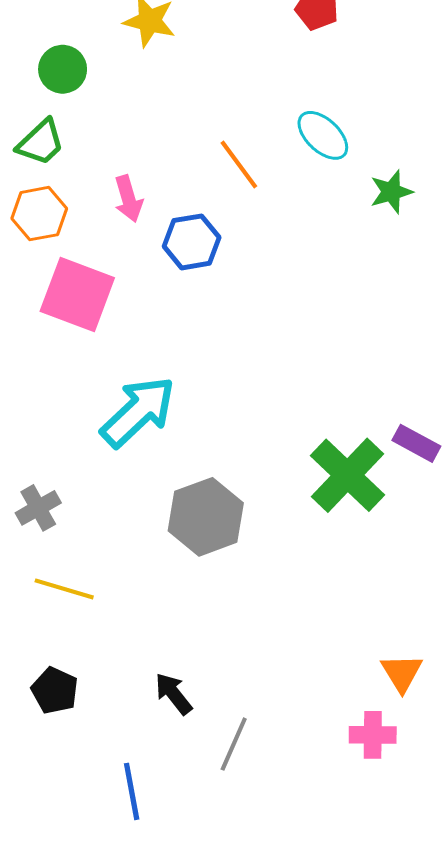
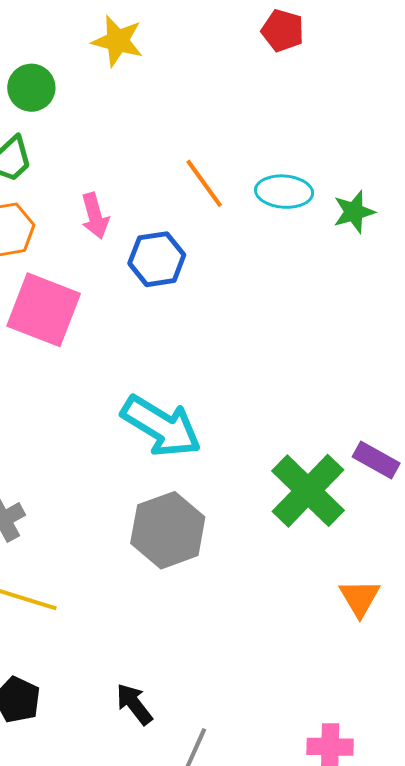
cyan ellipse: (323, 135) -> (284, 192), moved, turned -40
cyan arrow: (138, 412) -> (161, 426), moved, turned 74
orange triangle: (402, 673) -> (360, 598), moved

